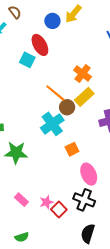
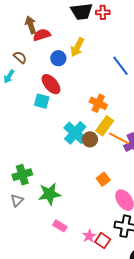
orange line: (55, 93) -> (119, 138), moved
cyan cross: (52, 124) -> (75, 133), moved
pink rectangle: (21, 200) -> (60, 226), moved

